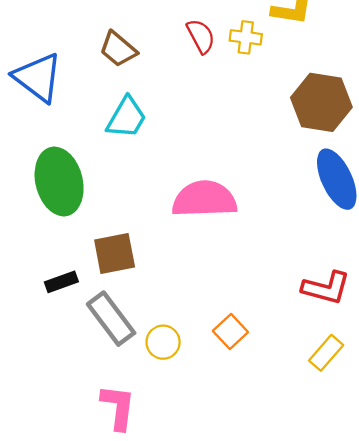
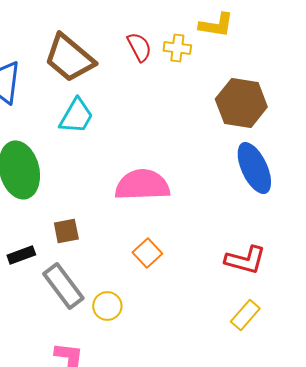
brown trapezoid: (118, 49) -> (69, 58), size x1.6
brown square: (115, 254) -> (66, 231), size x0.7
orange square: (230, 332) -> (147, 253), moved

